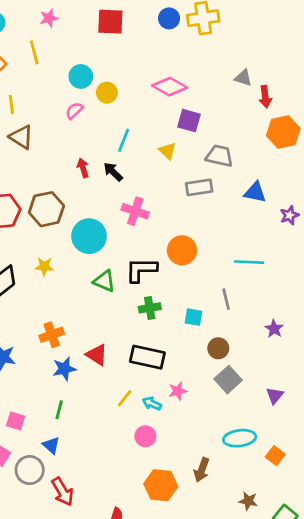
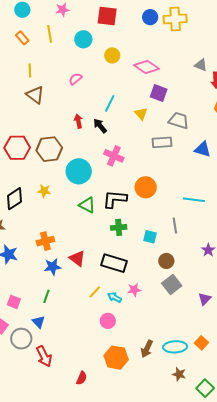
cyan circle: (81, 76) -> (83, 39), moved
yellow circle: (107, 93) -> (112, 55), moved
cyan ellipse: (240, 438) -> (175, 347), moved

